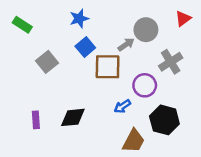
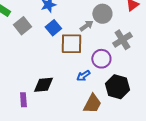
gray square: (47, 62) -> (22, 26), moved
purple rectangle: (36, 120) -> (23, 100), moved

